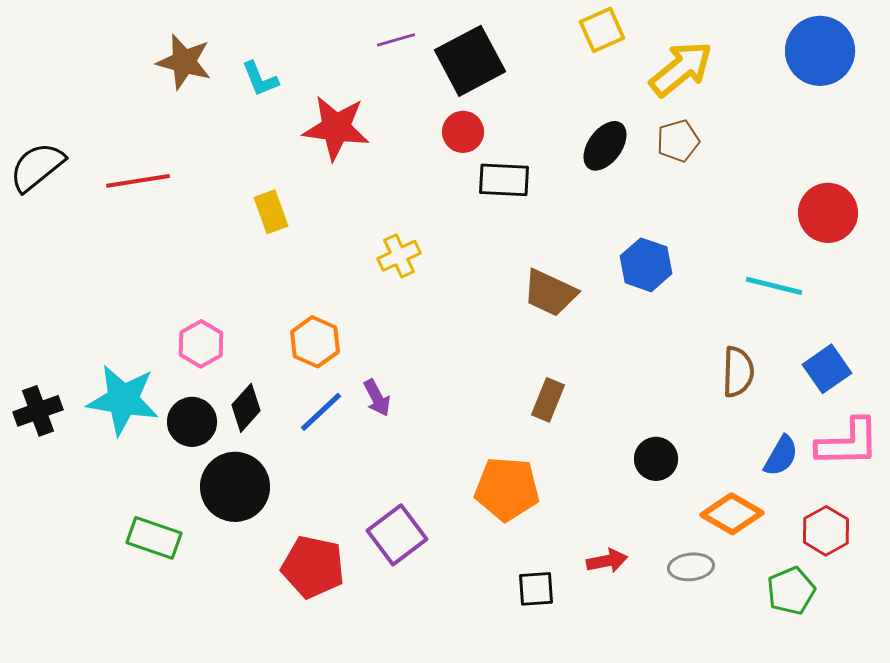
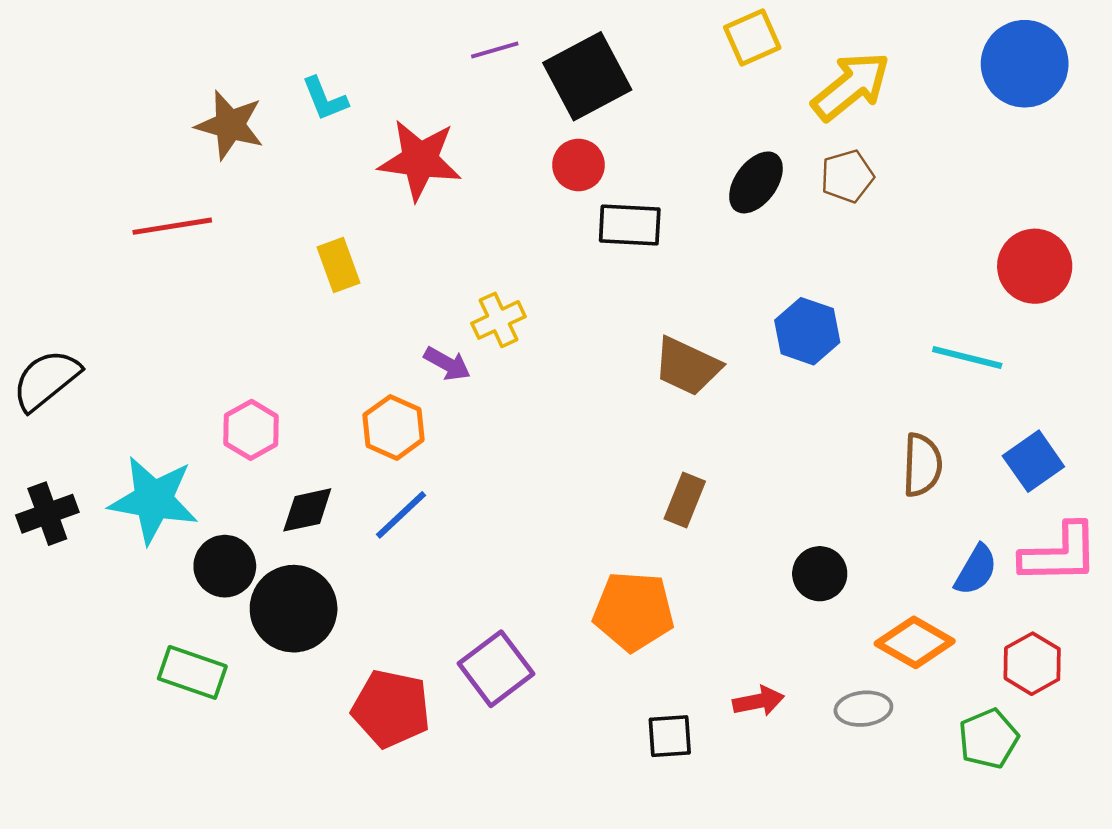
brown star: (184, 62) -> (230, 125), moved
black semicircle: (37, 167) -> (46, 380), moved
purple arrow: (377, 398) -> (447, 364), moved, turned -33
black diamond: (246, 408) -> (307, 510), turned 36
black circle: (192, 422) -> (225, 566), moved

